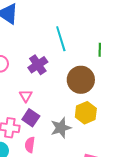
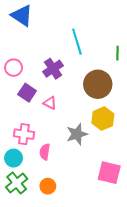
pink triangle: (26, 96) -> (50, 103), moved, turned -32
purple square: (31, 118) -> (27, 93), moved

